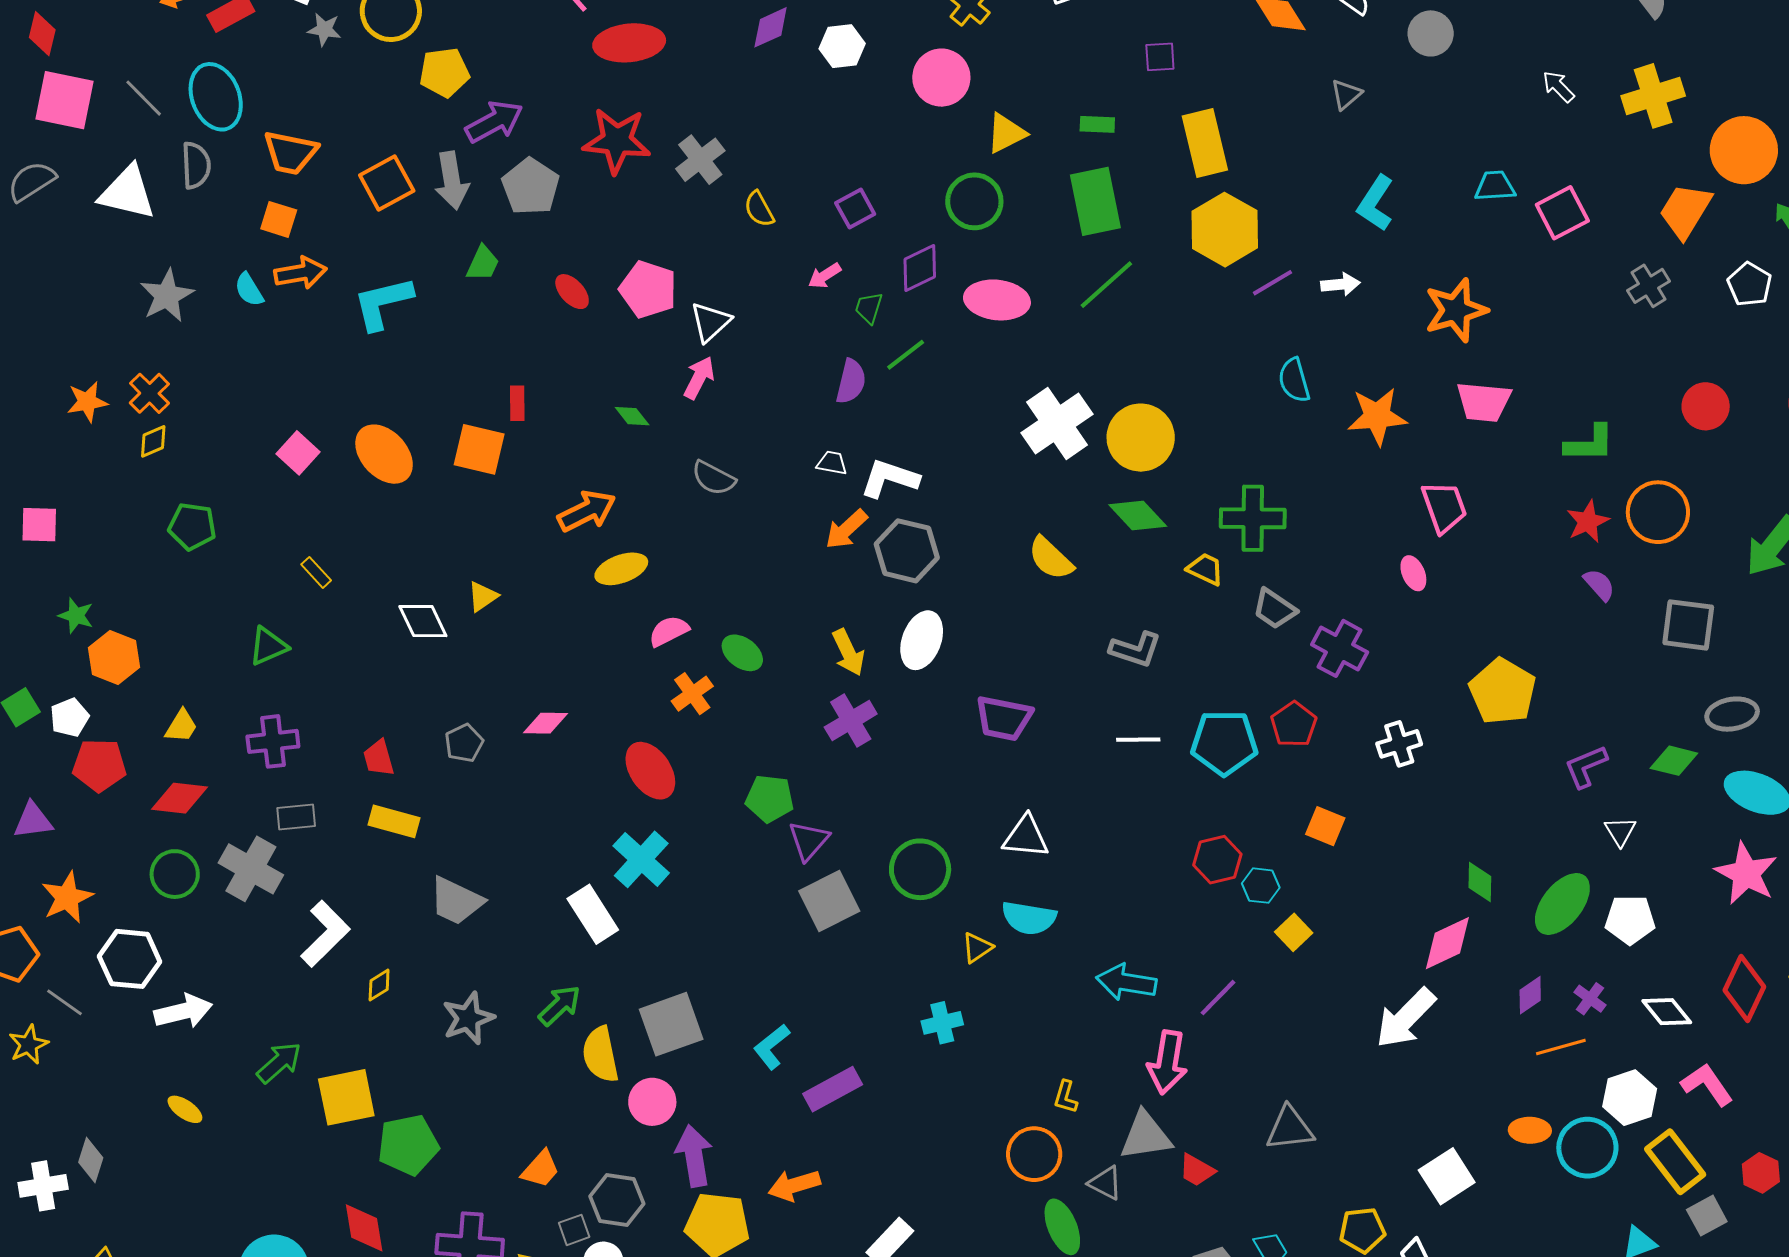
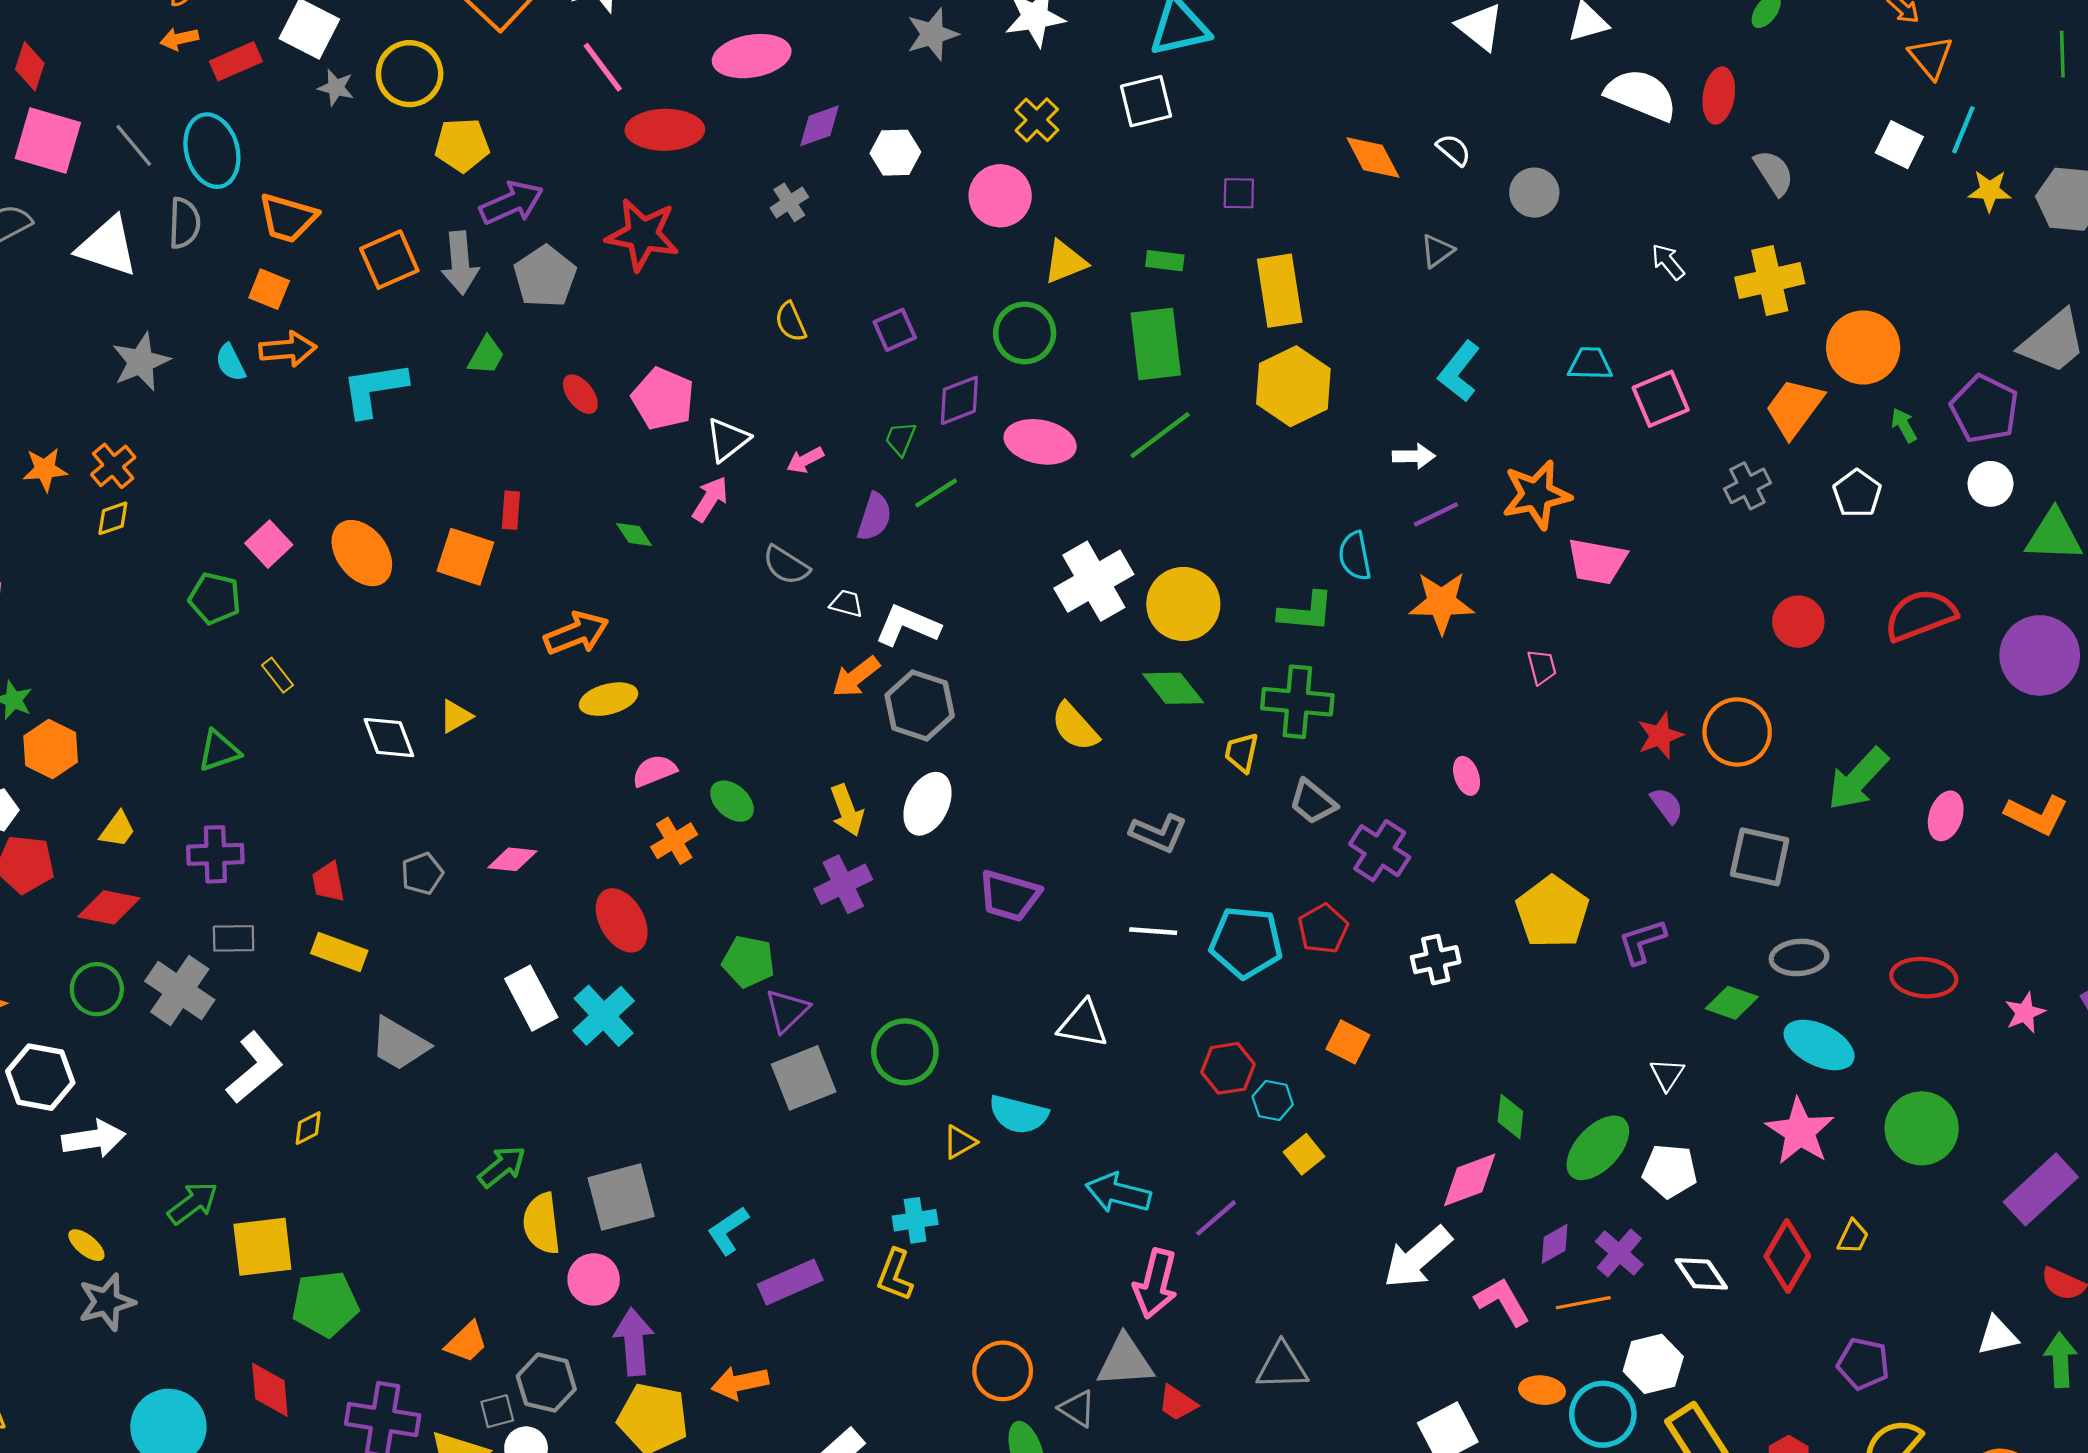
gray cross: (700, 160) -> (789, 202), moved, size x0.7
pink arrow: (825, 276) -> (805, 460), moved
purple line: (1272, 283) -> (1436, 514), moved
pink trapezoid: (1484, 402) -> (1597, 561), moved
green L-shape: (1590, 443) -> (1306, 612), moved
gray semicircle: (714, 478) -> (786, 565), moved
pink trapezoid: (1444, 507) -> (1542, 667), moved, size x0.6
green pentagon: (192, 526) -> (215, 598), moved
yellow trapezoid: (1205, 569) -> (1242, 753), turned -108
purple L-shape: (1586, 766) -> (1642, 942), moved
white triangle: (1026, 837) -> (1083, 1024), moved
white rectangle: (593, 914) -> (531, 998), moved
purple cross: (1590, 999) -> (1619, 1253), size x1.4
gray star: (468, 1018) -> (107, 1302), moved
pink L-shape: (1707, 1085) -> (1502, 1302), moved
yellow L-shape: (1066, 1097) -> (895, 1275), moved, size x1.4

